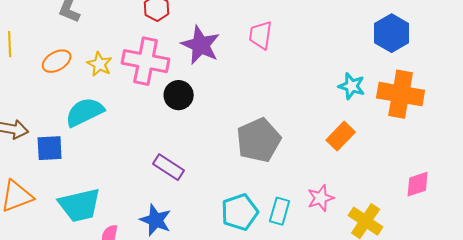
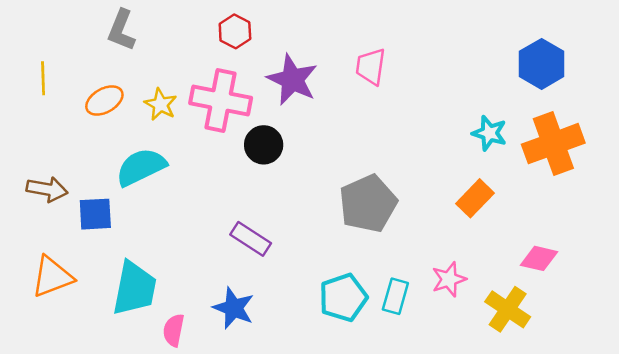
orange cross: (401, 94) -> (553, 144), turned -30
pink diamond: (418, 184) -> (539, 258), moved, turned 32
cyan trapezoid: (80, 205) -> (134, 288), turned -66

